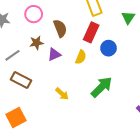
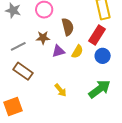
blue circle: (109, 48) -> (103, 56), moved
yellow semicircle: (81, 57) -> (77, 52), moved

